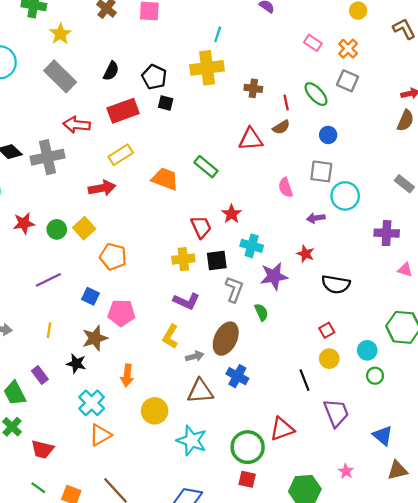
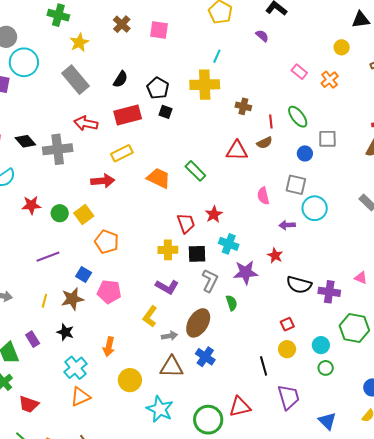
gray square: (348, 81) -> (327, 139), moved, turned -30
purple cross: (387, 233) -> (329, 292), moved
brown star: (95, 338) -> (72, 299), moved

